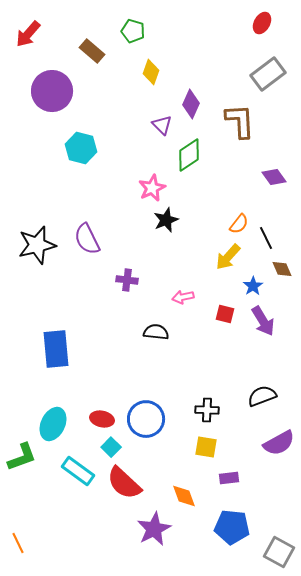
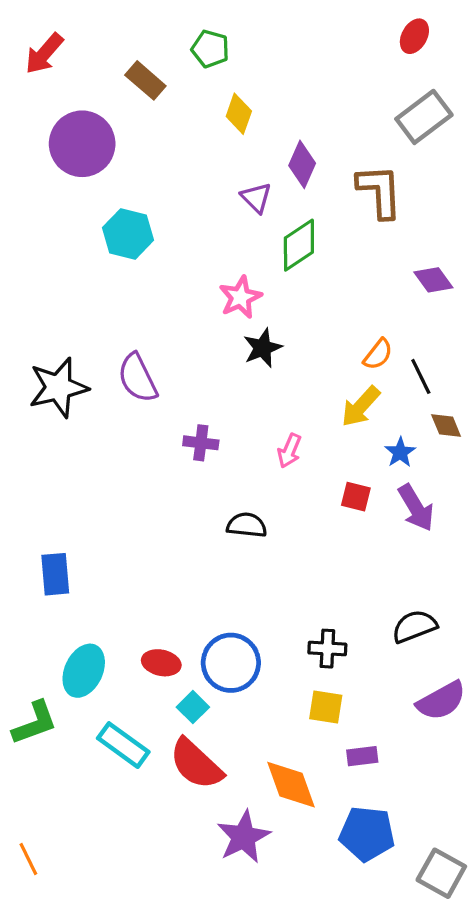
pink arrow: (183, 297) -> (289, 451), moved, turned -55
blue rectangle: (56, 349) -> (55, 574), moved, size x0.7
cyan square: (111, 447) -> (193, 707), moved
orange diamond: (184, 496) -> (291, 785), size x1.4

